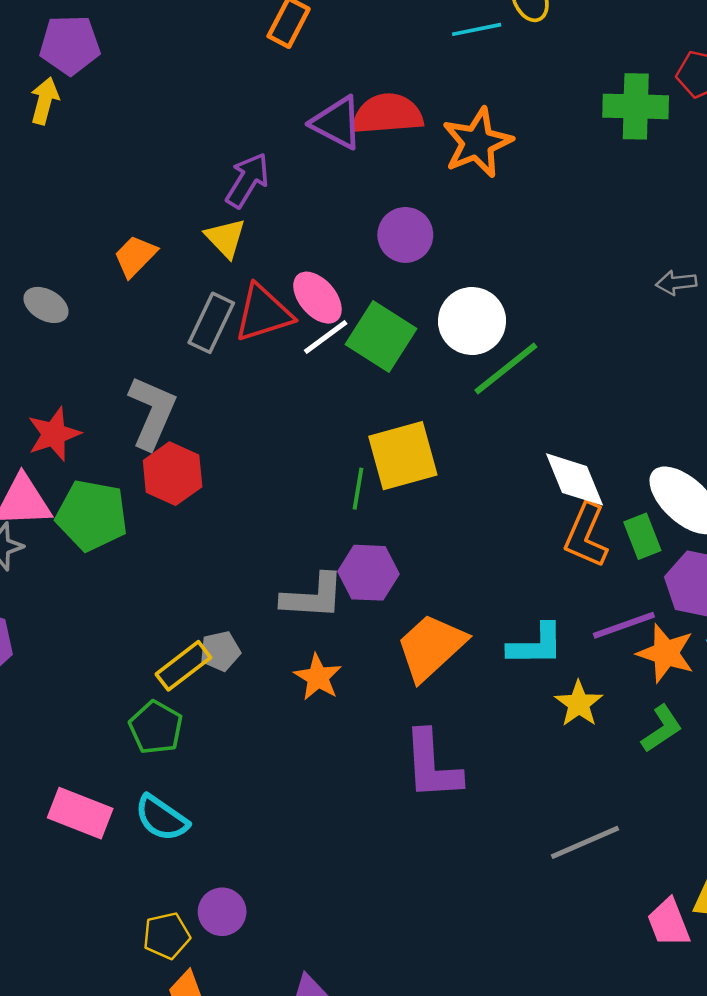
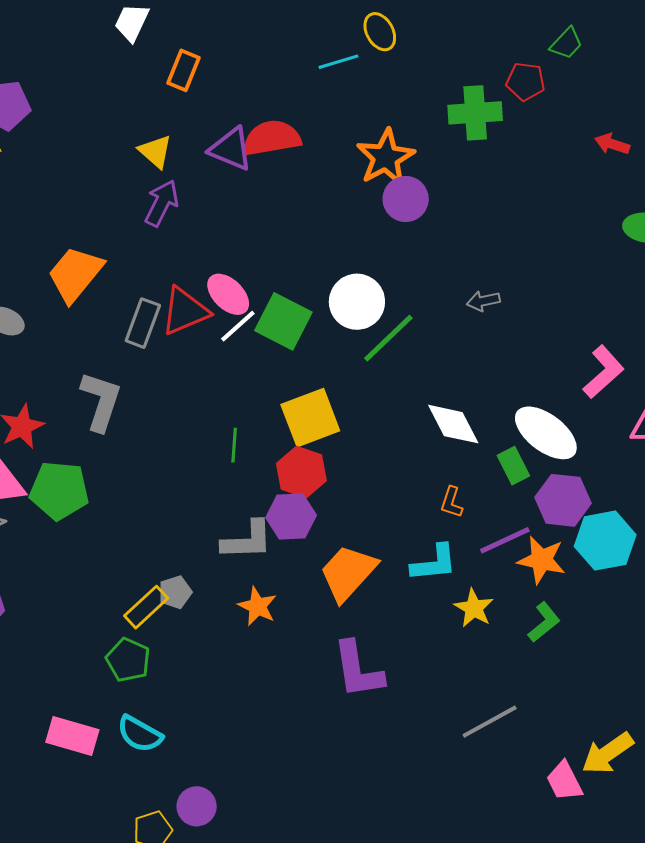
orange star: (477, 143) -> (386, 157), moved
purple circle: (405, 235) -> (406, 199), moved
yellow triangle: (225, 238) -> (155, 152), moved
orange trapezoid: (135, 256) -> (75, 274), size x1.6
gray arrow: (676, 283) -> (483, 301), moved
red hexagon: (173, 474) -> (301, 472), moved
green line: (358, 489) -> (234, 445), moved
orange L-shape: (586, 535) -> (452, 502), moved, size x0.6

